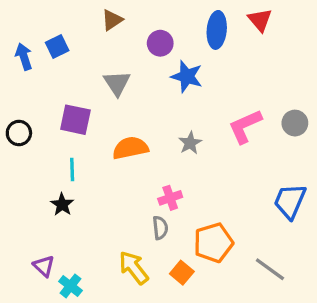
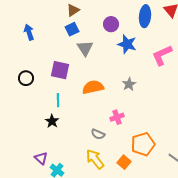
brown triangle: (112, 20) -> (73, 10), moved
blue square: (57, 47) -> (72, 29), moved
pink L-shape: (245, 126) -> (162, 55), moved
gray semicircle: (160, 228) -> (98, 134), moved, turned 120

